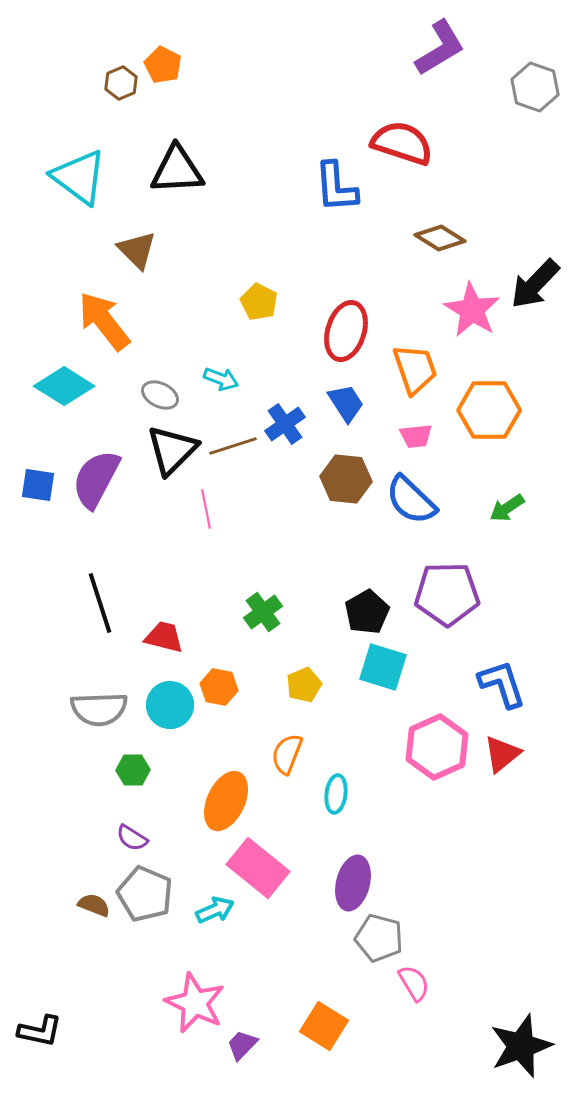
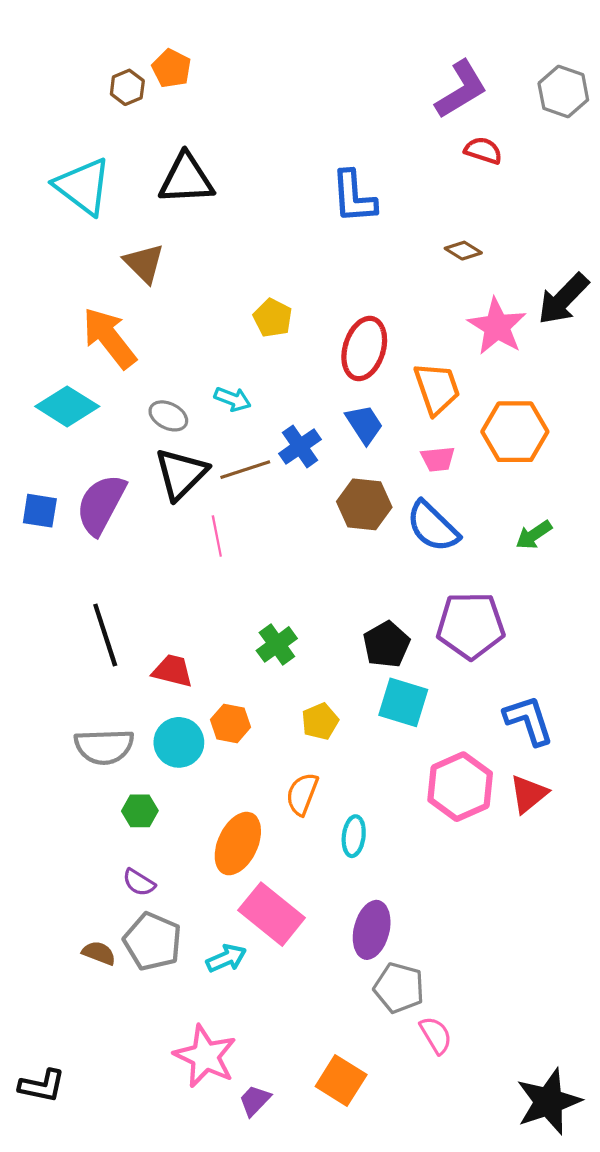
purple L-shape: (440, 48) -> (461, 89), moved
red semicircle: (402, 143) -> (483, 151), moved, size x0.6
brown diamond: (440, 238) -> (463, 251), size x0.7

